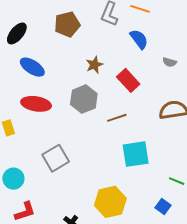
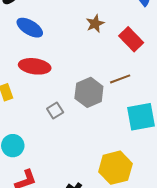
gray hexagon: (84, 99) -> (89, 92), moved
gray square: (56, 158) -> (55, 110), moved, size x0.6

